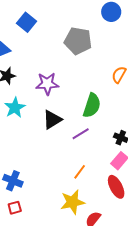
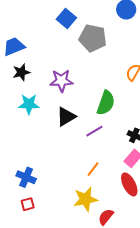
blue square: (26, 22) -> (66, 19), moved
cyan star: (15, 108) -> (29, 104), turned 30

